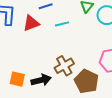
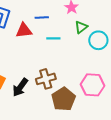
black arrow: (41, 80) -> (20, 87), turned 126

